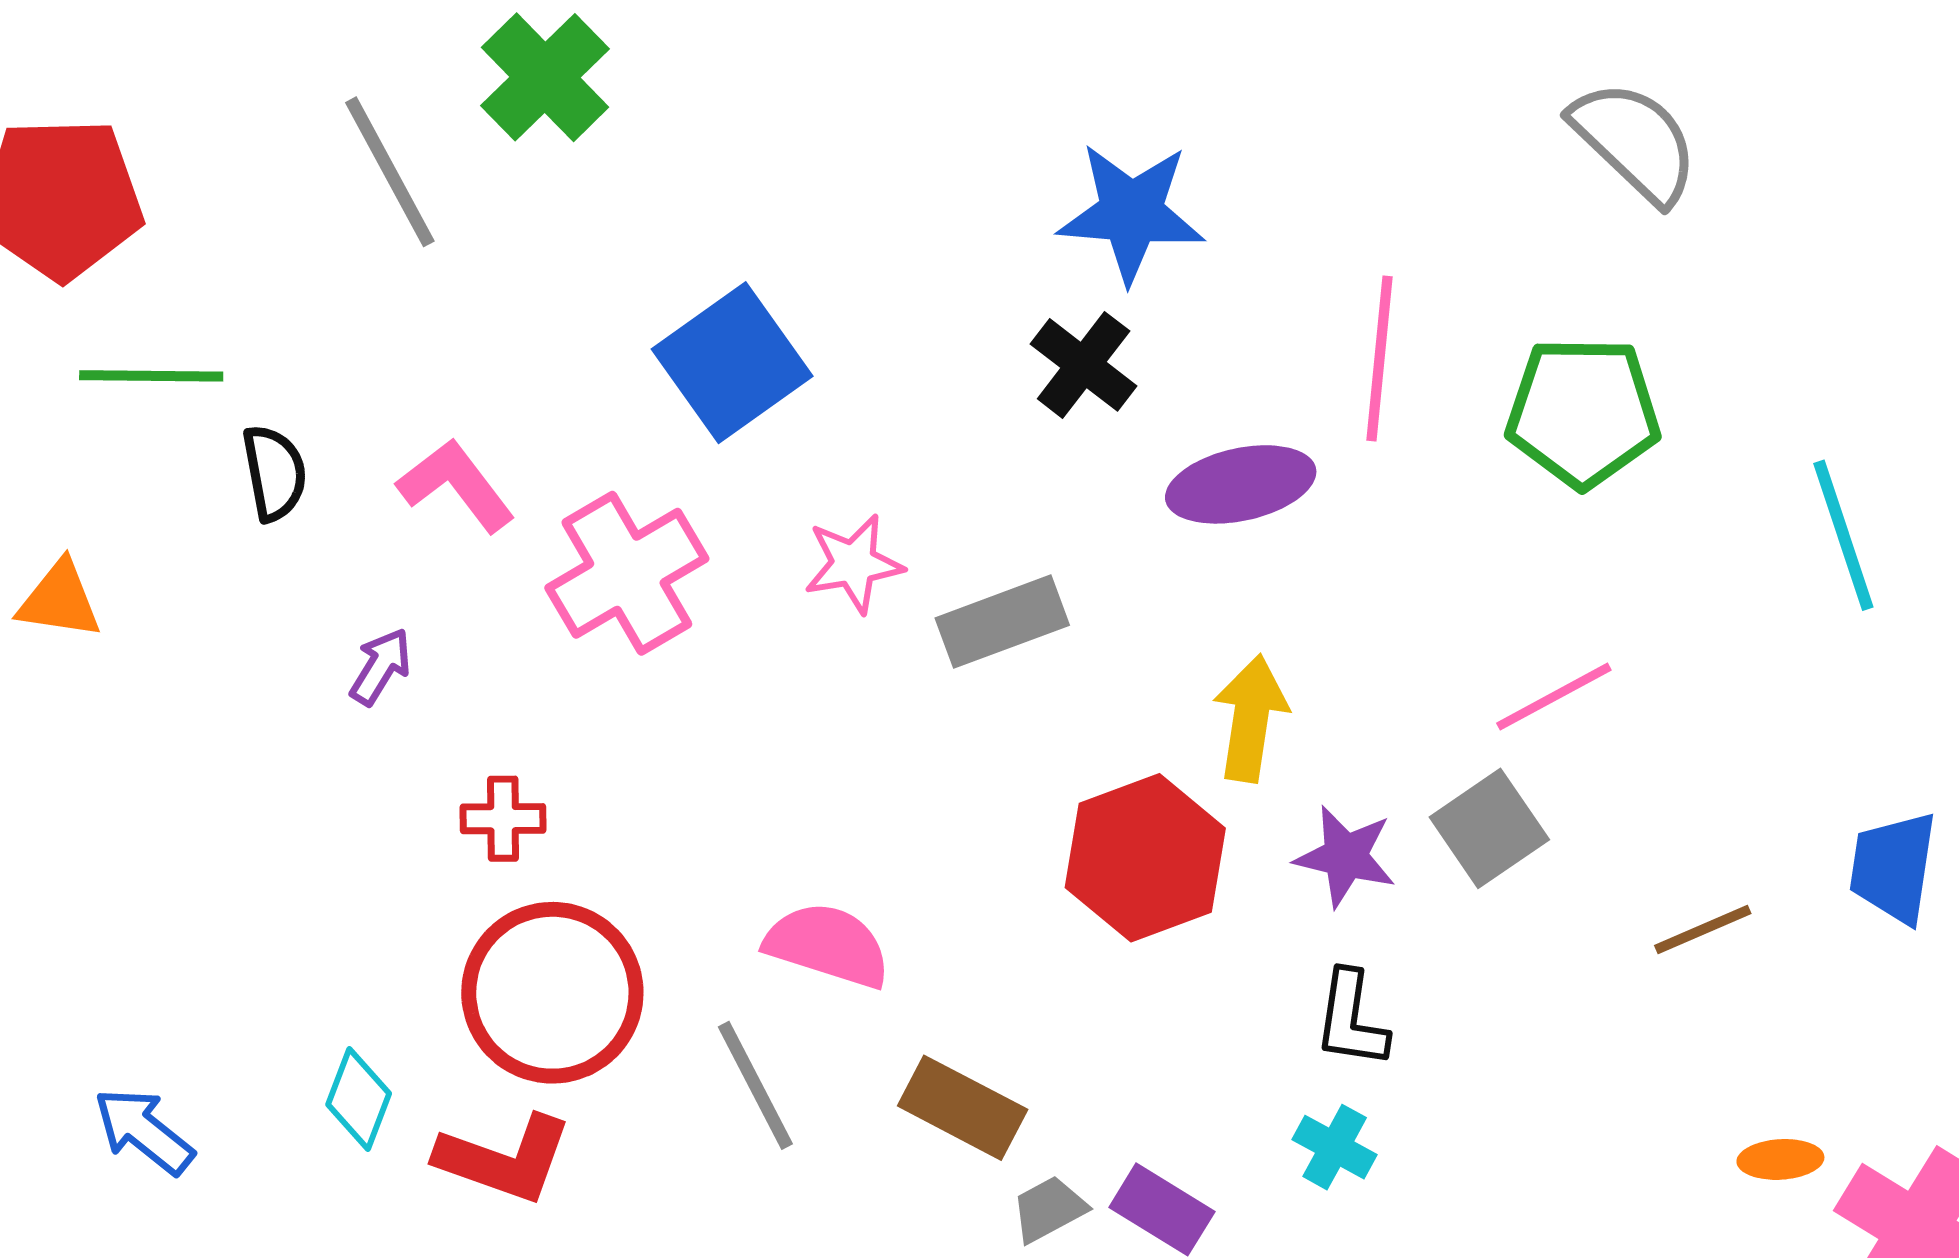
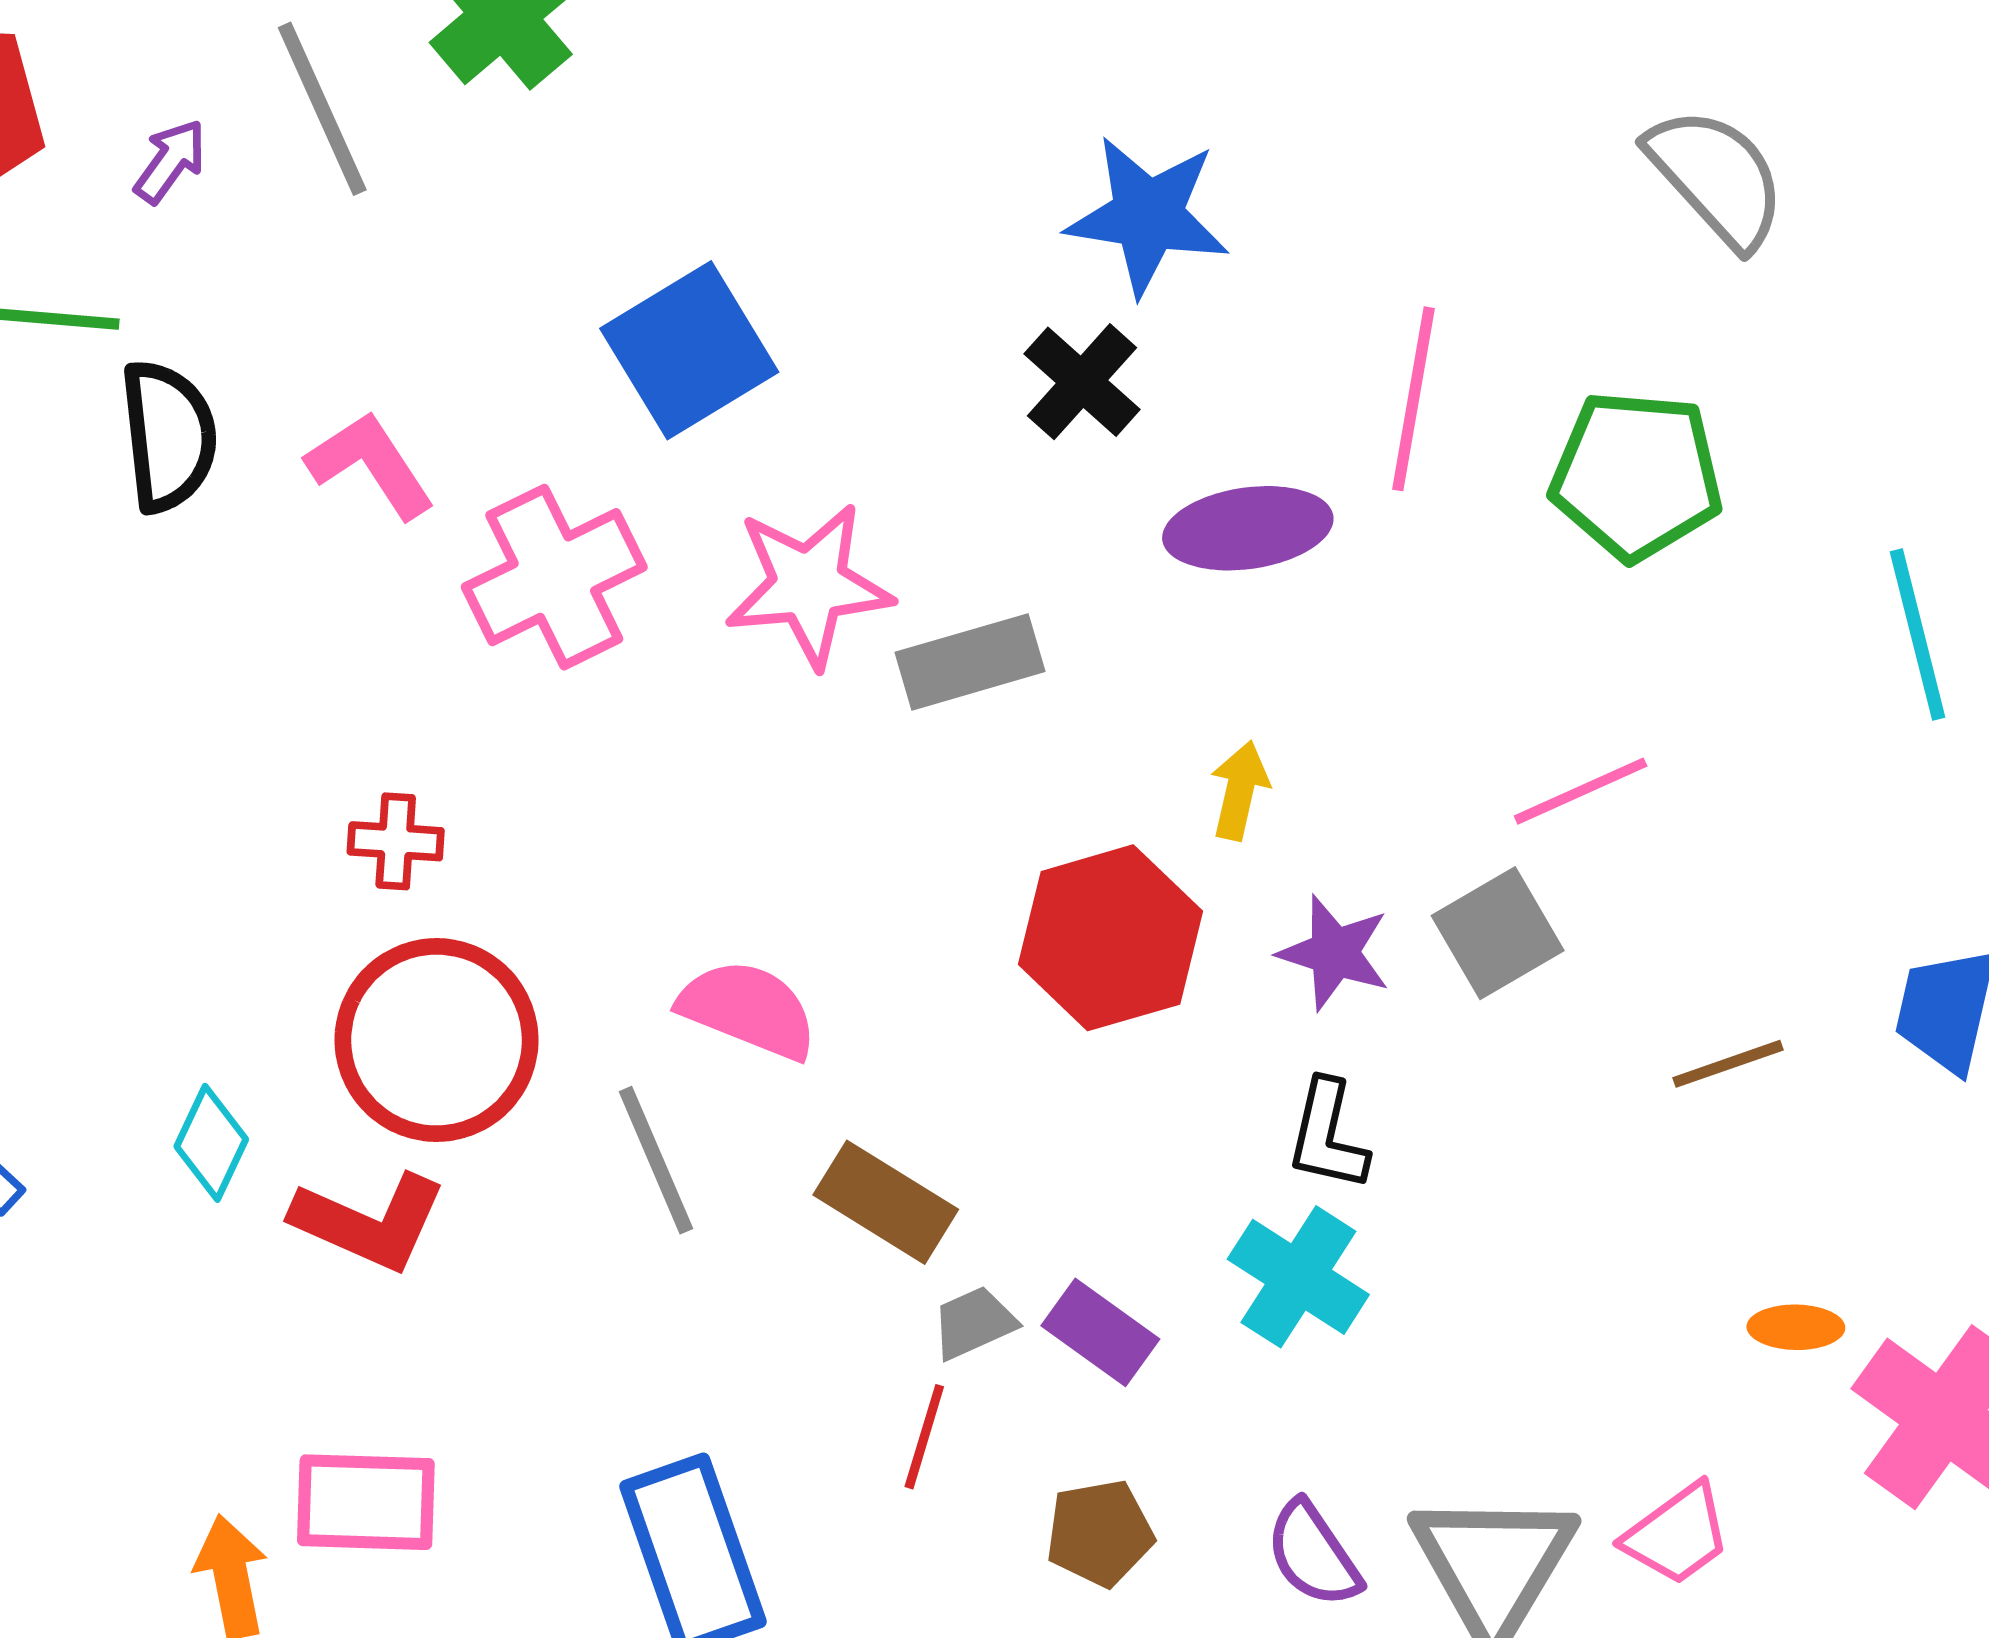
black semicircle: (274, 473) -> (168, 436), size x1.4
pink star: (854, 564) -> (809, 585), size x1.5
purple arrow: (381, 667) -> (170, 161), moved
yellow arrow: (1250, 718) -> (1240, 790), size x0.7
cyan cross: (1335, 1147) -> (1298, 1277), size x1.5

